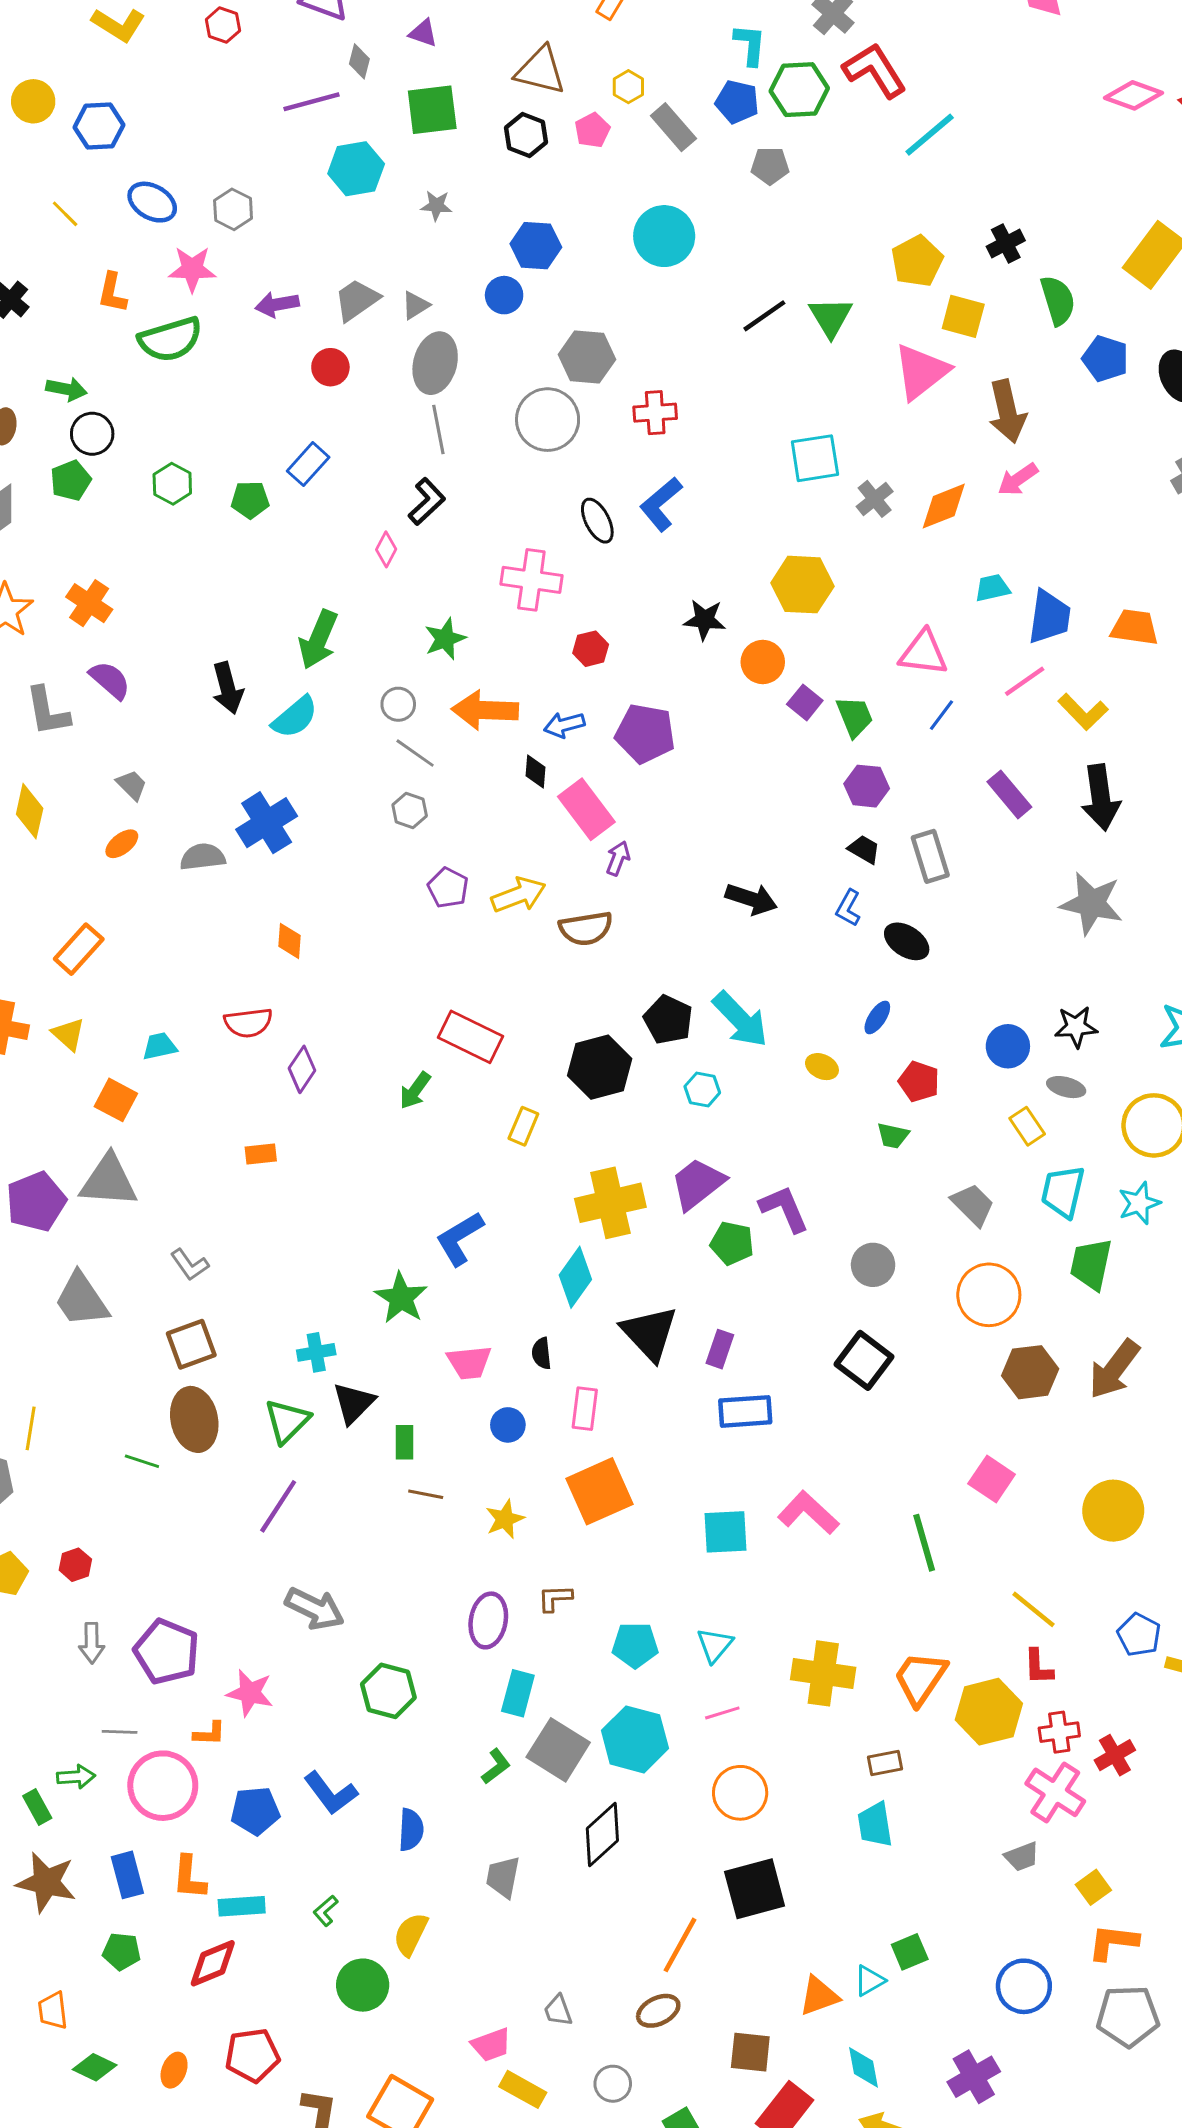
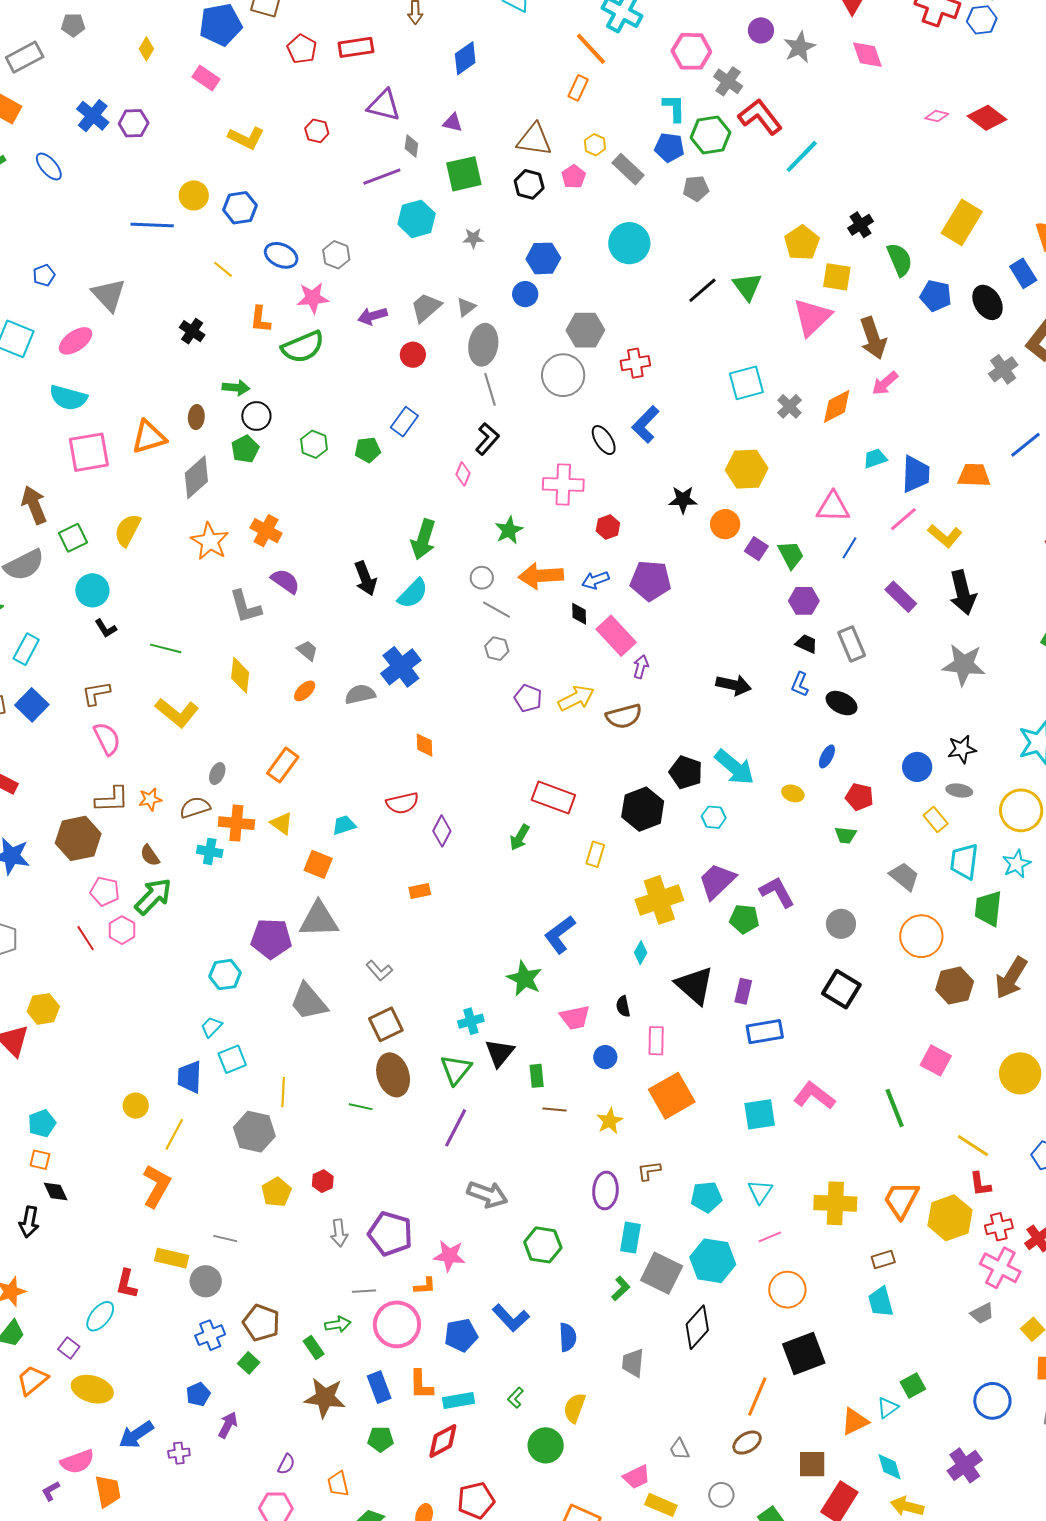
pink diamond: (1134, 95) -> (937, 116), size x0.6
purple pentagon: (36, 1202) -> (271, 939), turned 30
cyan diamond: (575, 1277) -> (641, 953), size x0.6

